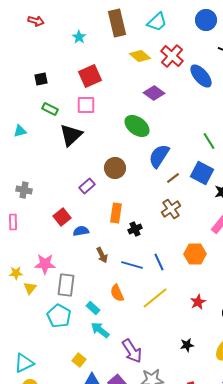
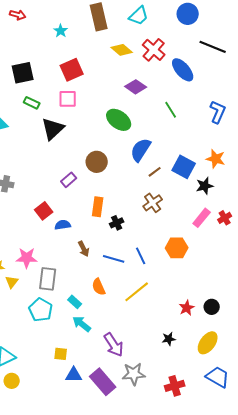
black square: (41, 79) -> (23, 73), size x1.6
green line: (209, 141) -> (171, 110), moved
red star: (198, 302) -> (187, 308), moved
yellow square: (79, 360) -> (61, 354), turned -32

